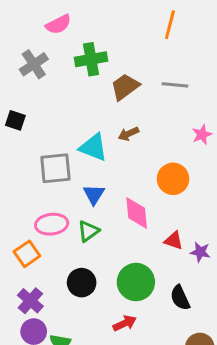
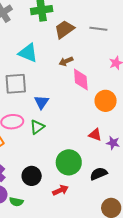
cyan triangle: (93, 147) -> (28, 53), moved
orange circle: (173, 179) -> (106, 101), moved
pink diamond: (137, 213) -> (81, 80), moved
black circle: (82, 283) -> (32, 176), moved
black semicircle: (180, 298) -> (99, 174), turned 90

